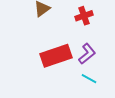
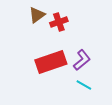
red cross: (84, 16) -> (59, 22), moved

